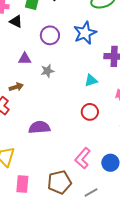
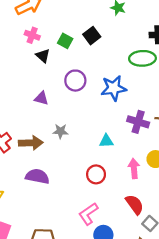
gray star: (47, 71) -> (60, 131), moved
brown arrow: (16, 87) -> (31, 143), moved, size x1.5
pink L-shape: (83, 158) -> (88, 214), moved

